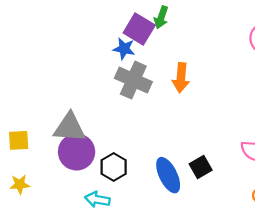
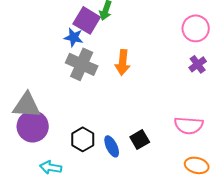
black hexagon: (114, 167) -> (83, 139), moved
blue ellipse: (168, 175) -> (112, 146), size x0.7

